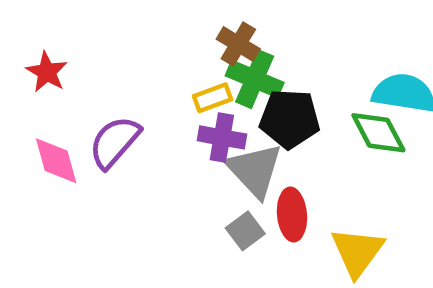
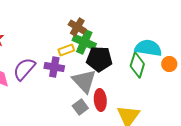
green diamond: (378, 133) -> (137, 65), turned 45
purple cross: (222, 137) -> (54, 67), moved

